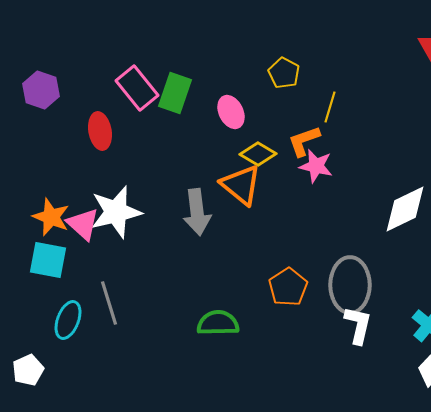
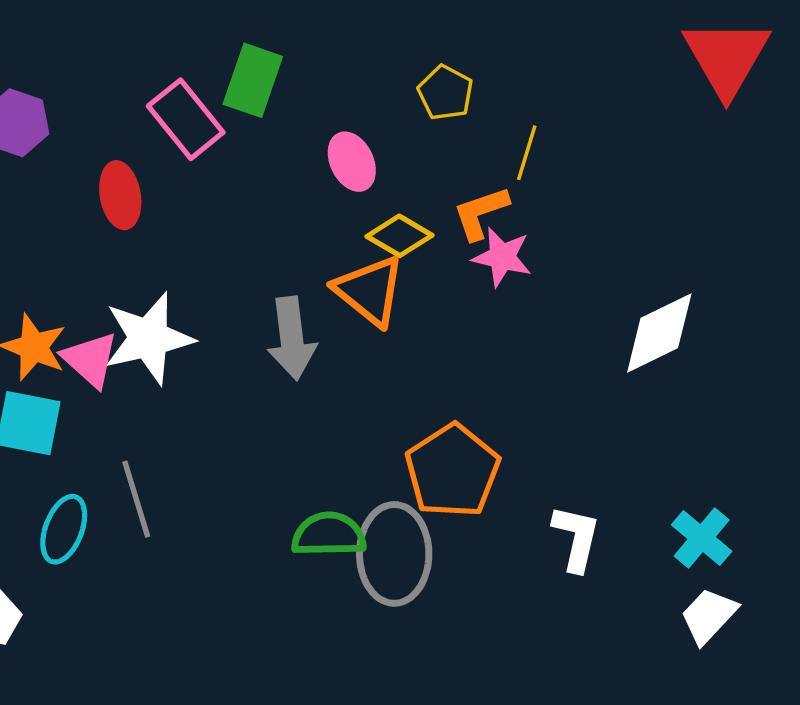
green rectangle: (175, 93) -> (253, 80), moved
gray ellipse: (350, 285) -> (394, 554), moved
orange pentagon: (288, 287) -> (453, 471), size x1.4

